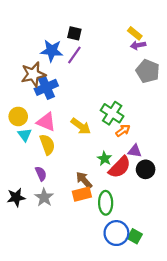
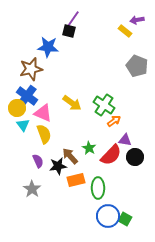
purple arrow: (138, 45) -> (137, 20), moved
purple line: (74, 55) -> (73, 19), moved
blue cross: (46, 87) -> (27, 96), moved, turned -30
yellow arrow: (81, 126) -> (72, 103), moved
green star: (105, 159) -> (89, 148), moved
brown arrow: (84, 180) -> (70, 156), moved
black star: (16, 197) -> (58, 166), moved
gray star: (44, 197) -> (32, 189), moved

